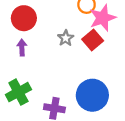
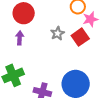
pink star: (103, 18) -> (90, 19), size x0.7

